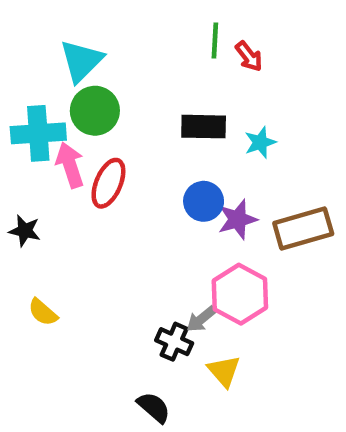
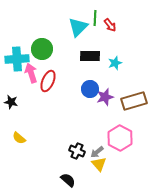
cyan triangle: (81, 61) -> (78, 27), moved
pink hexagon: (240, 294) -> (120, 138), moved
gray arrow: (201, 319) -> (97, 152), moved

